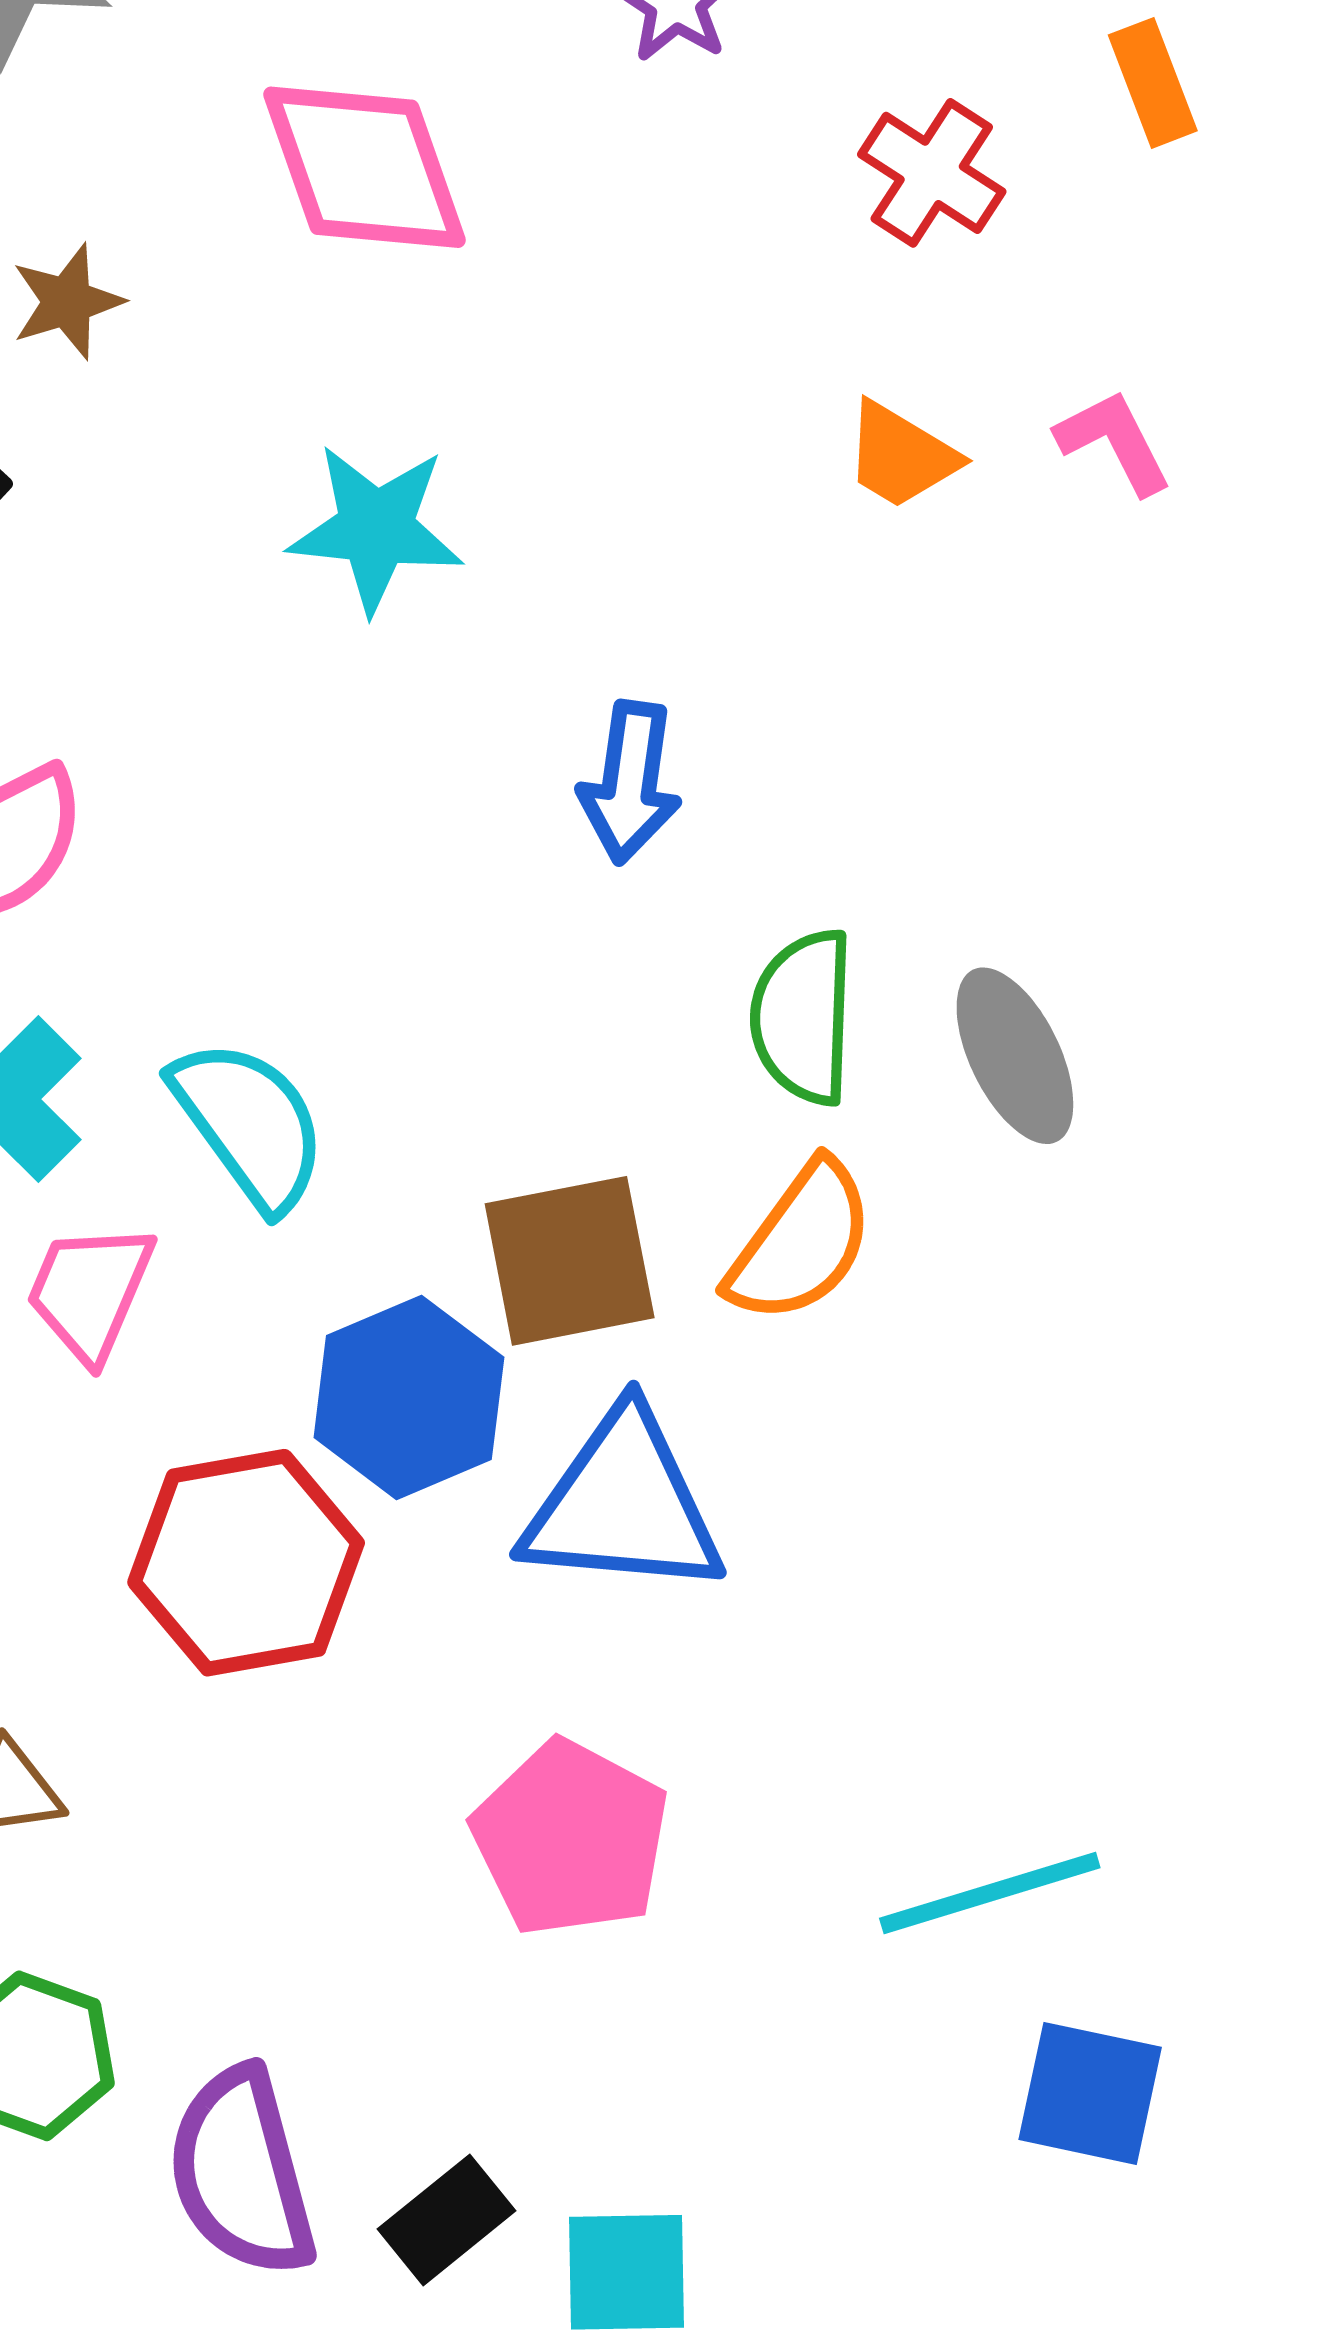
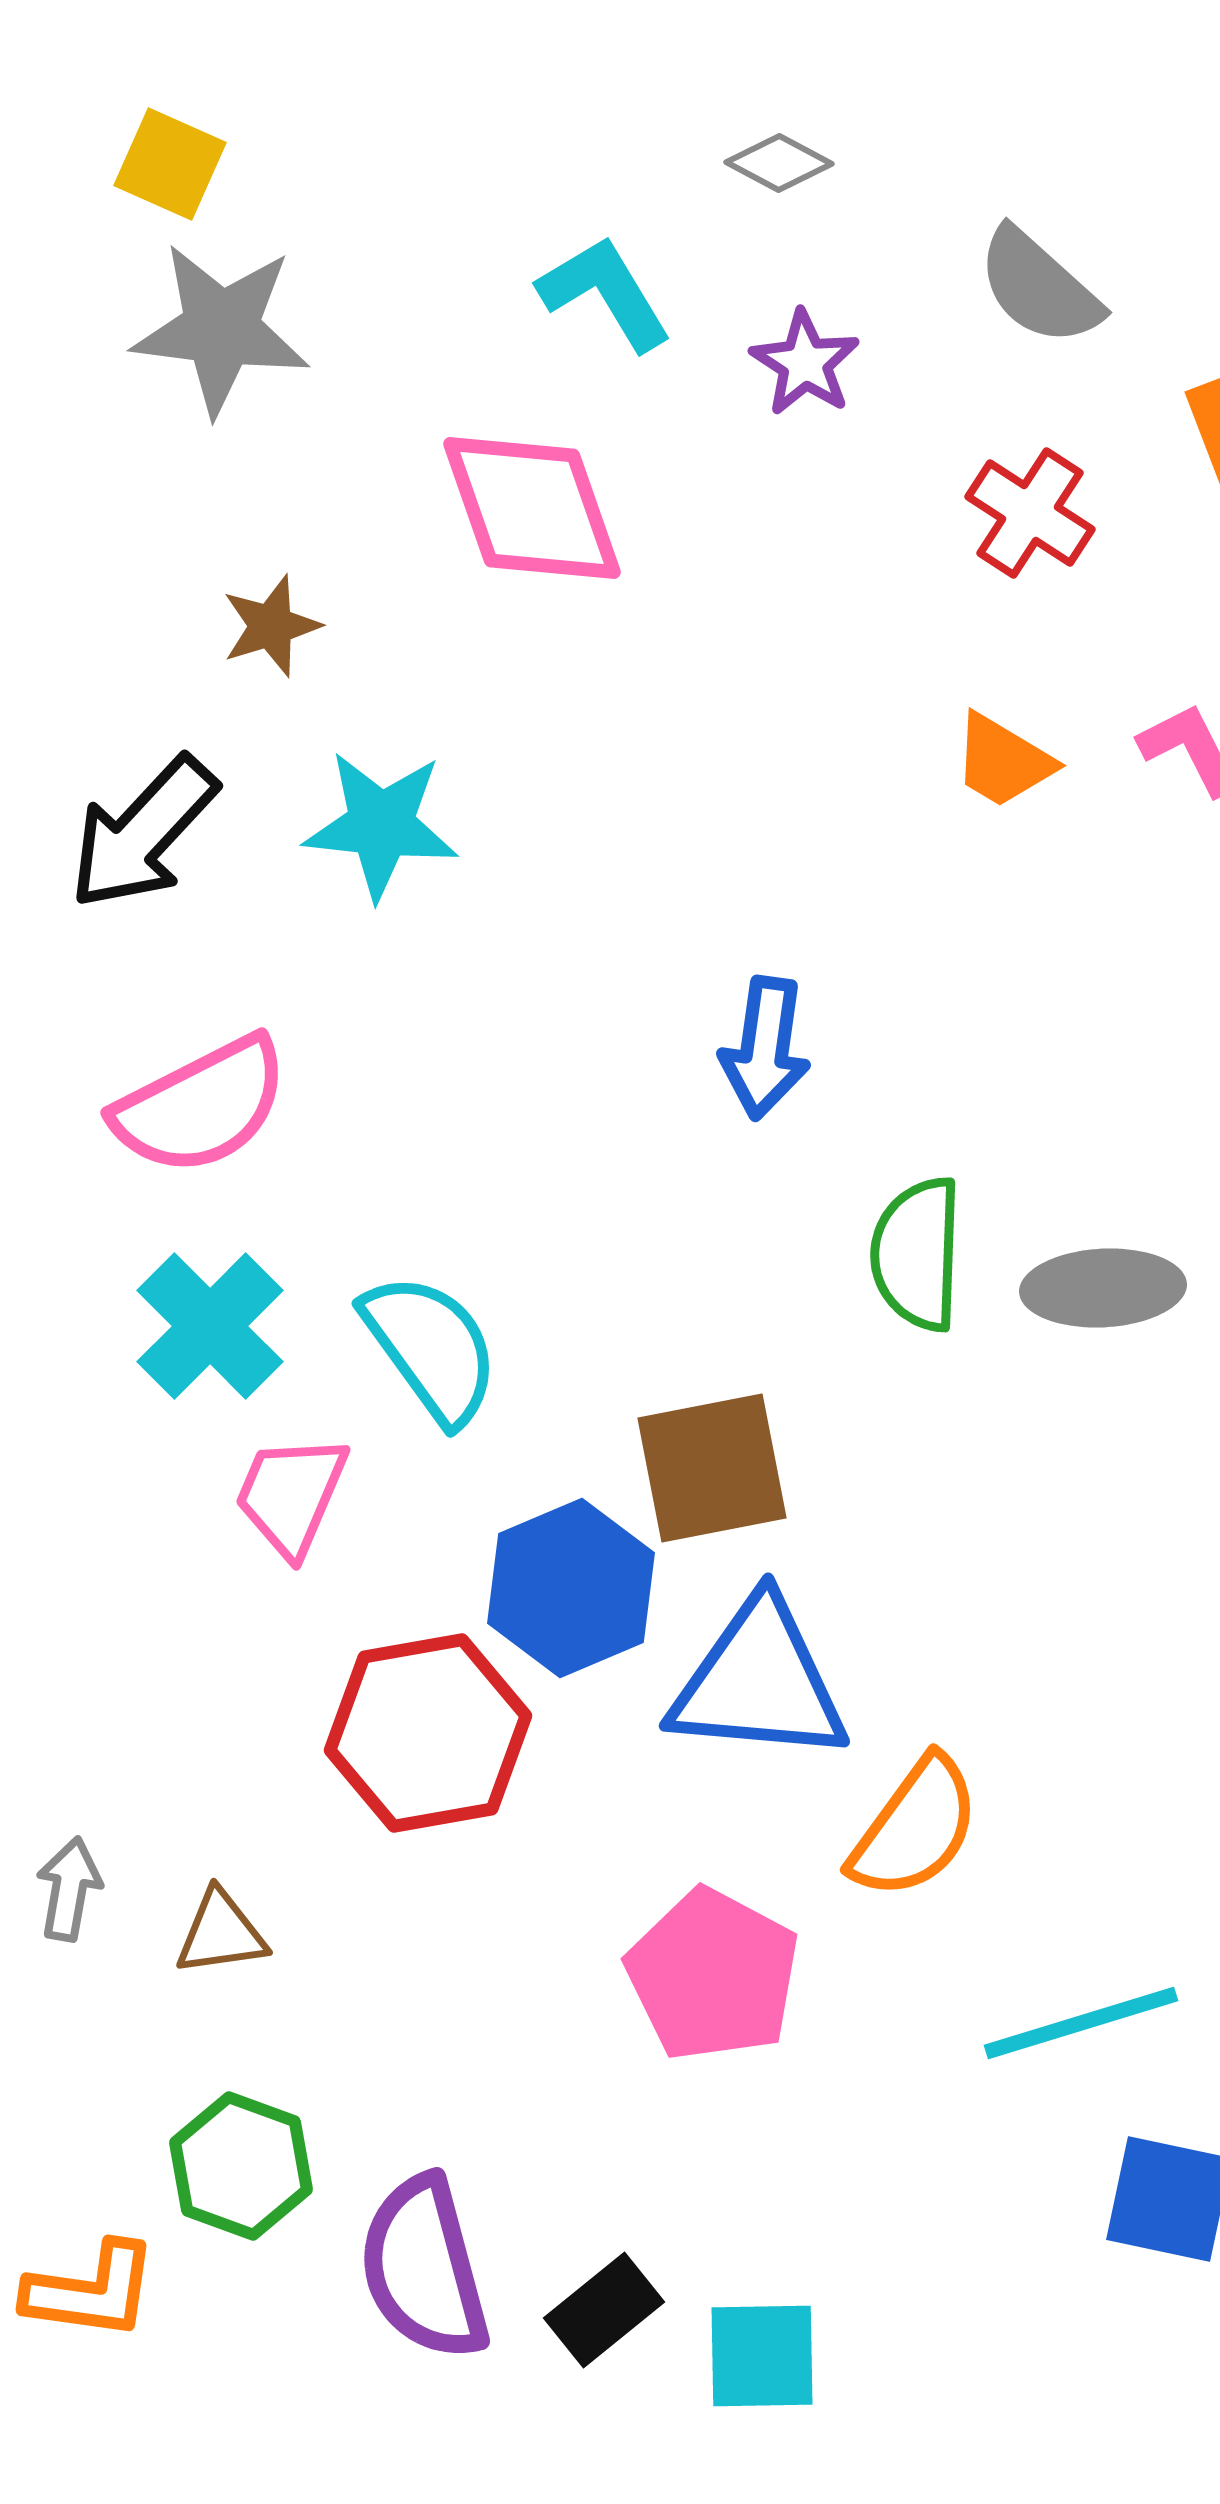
cyan star: (376, 528) -> (381, 825), moved
gray ellipse: (1015, 1056) -> (1103, 1288), turned -67
orange semicircle: (801, 1243) -> (915, 1828), moved

